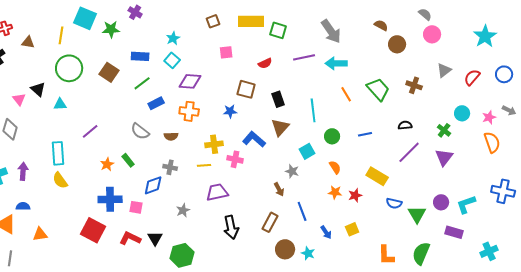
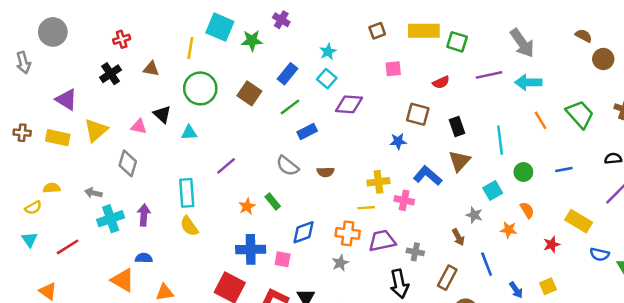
brown triangle: (28, 42) -> (151, 69), moved
blue rectangle: (140, 56) -> (287, 74), turned -54
pink triangle: (19, 99) -> (139, 127), turned -40
orange cross: (189, 111) -> (348, 233), moved
gray cross: (170, 167) -> (415, 252), moved
orange star: (335, 192) -> (509, 230), moved

